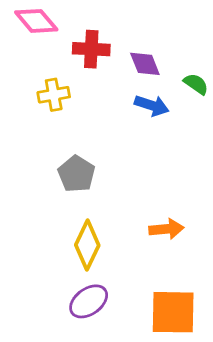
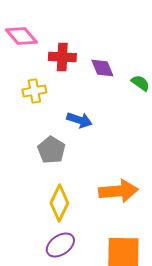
blue arrow: (152, 105) -> (79, 120), moved
orange arrow: (166, 229) -> (118, 191), size x1.5

